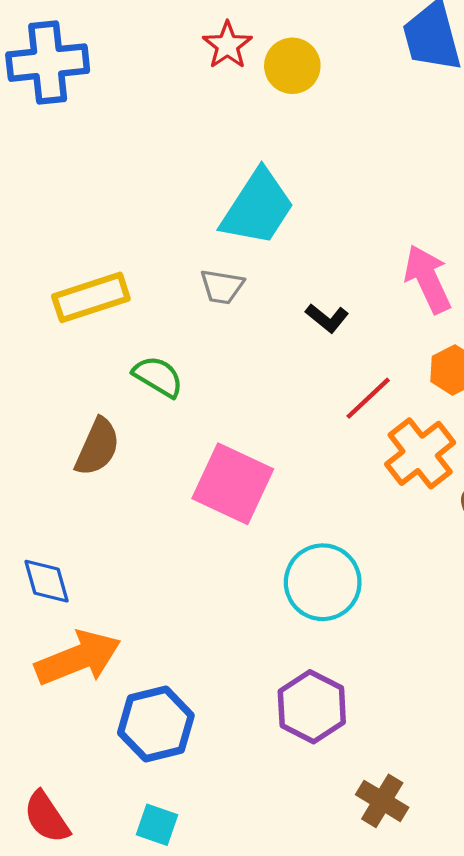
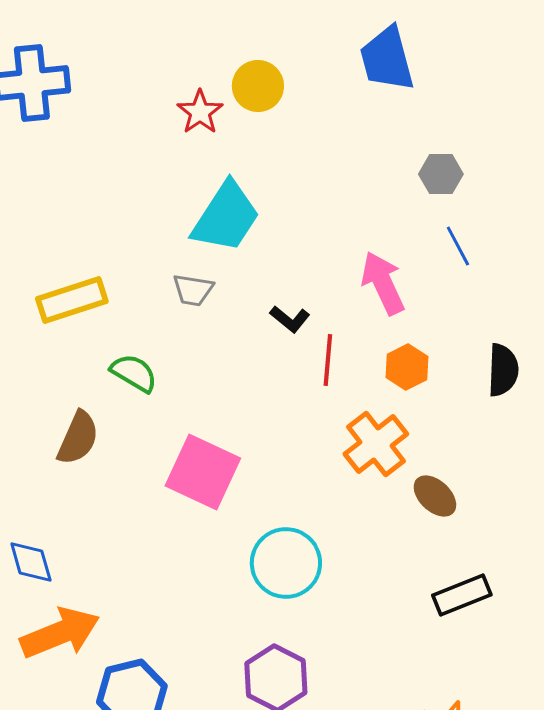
red star: (227, 45) -> (200, 112), moved
red line: (368, 398) -> (328, 360), moved, turned -42

